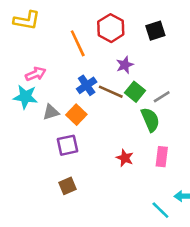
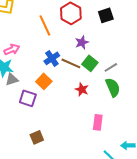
gray triangle: (51, 112) -> (12, 79), moved
green semicircle: (150, 120) -> (113, 87), moved
purple square: (67, 145) -> (28, 98), moved, turned 30
pink rectangle: (162, 157) -> (98, 122), moved
red star: (125, 158) -> (82, 89), moved

